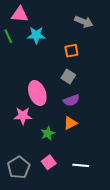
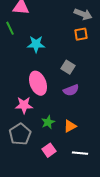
cyan star: (36, 35) -> (36, 44), moved
orange square: (71, 51) -> (81, 34), moved
orange triangle: (70, 123) -> (70, 126), moved
gray pentagon: (19, 167) -> (20, 134), moved

